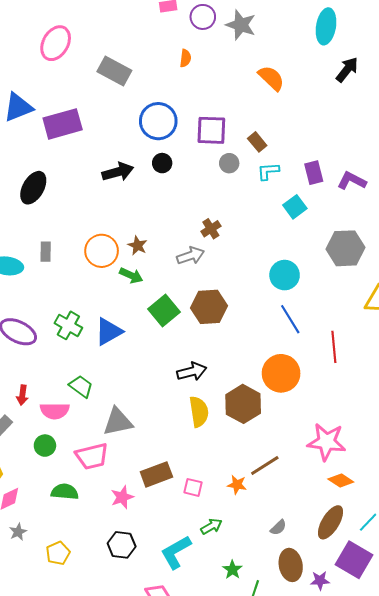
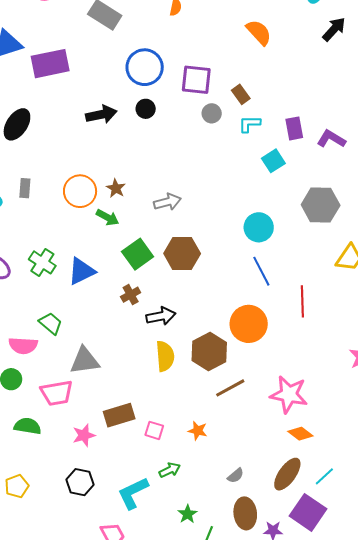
brown cross: (211, 229) -> (131, 295), moved
brown line: (265, 465) -> (230, 388), moved

